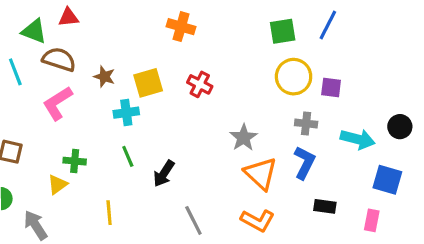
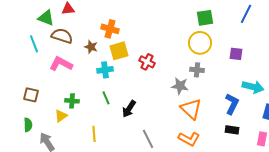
blue line: (328, 25) -> (246, 14), moved
orange cross: (181, 27) -> (110, 29), moved
yellow circle: (294, 77) -> (200, 43), moved
red cross: (200, 84) -> (147, 62), moved
pink L-shape: (57, 103) -> (61, 64), turned 60
gray cross: (306, 124) -> (197, 70), moved
gray star: (244, 138) -> (180, 86), turned -30
blue L-shape: (304, 163) -> (232, 104), moved

